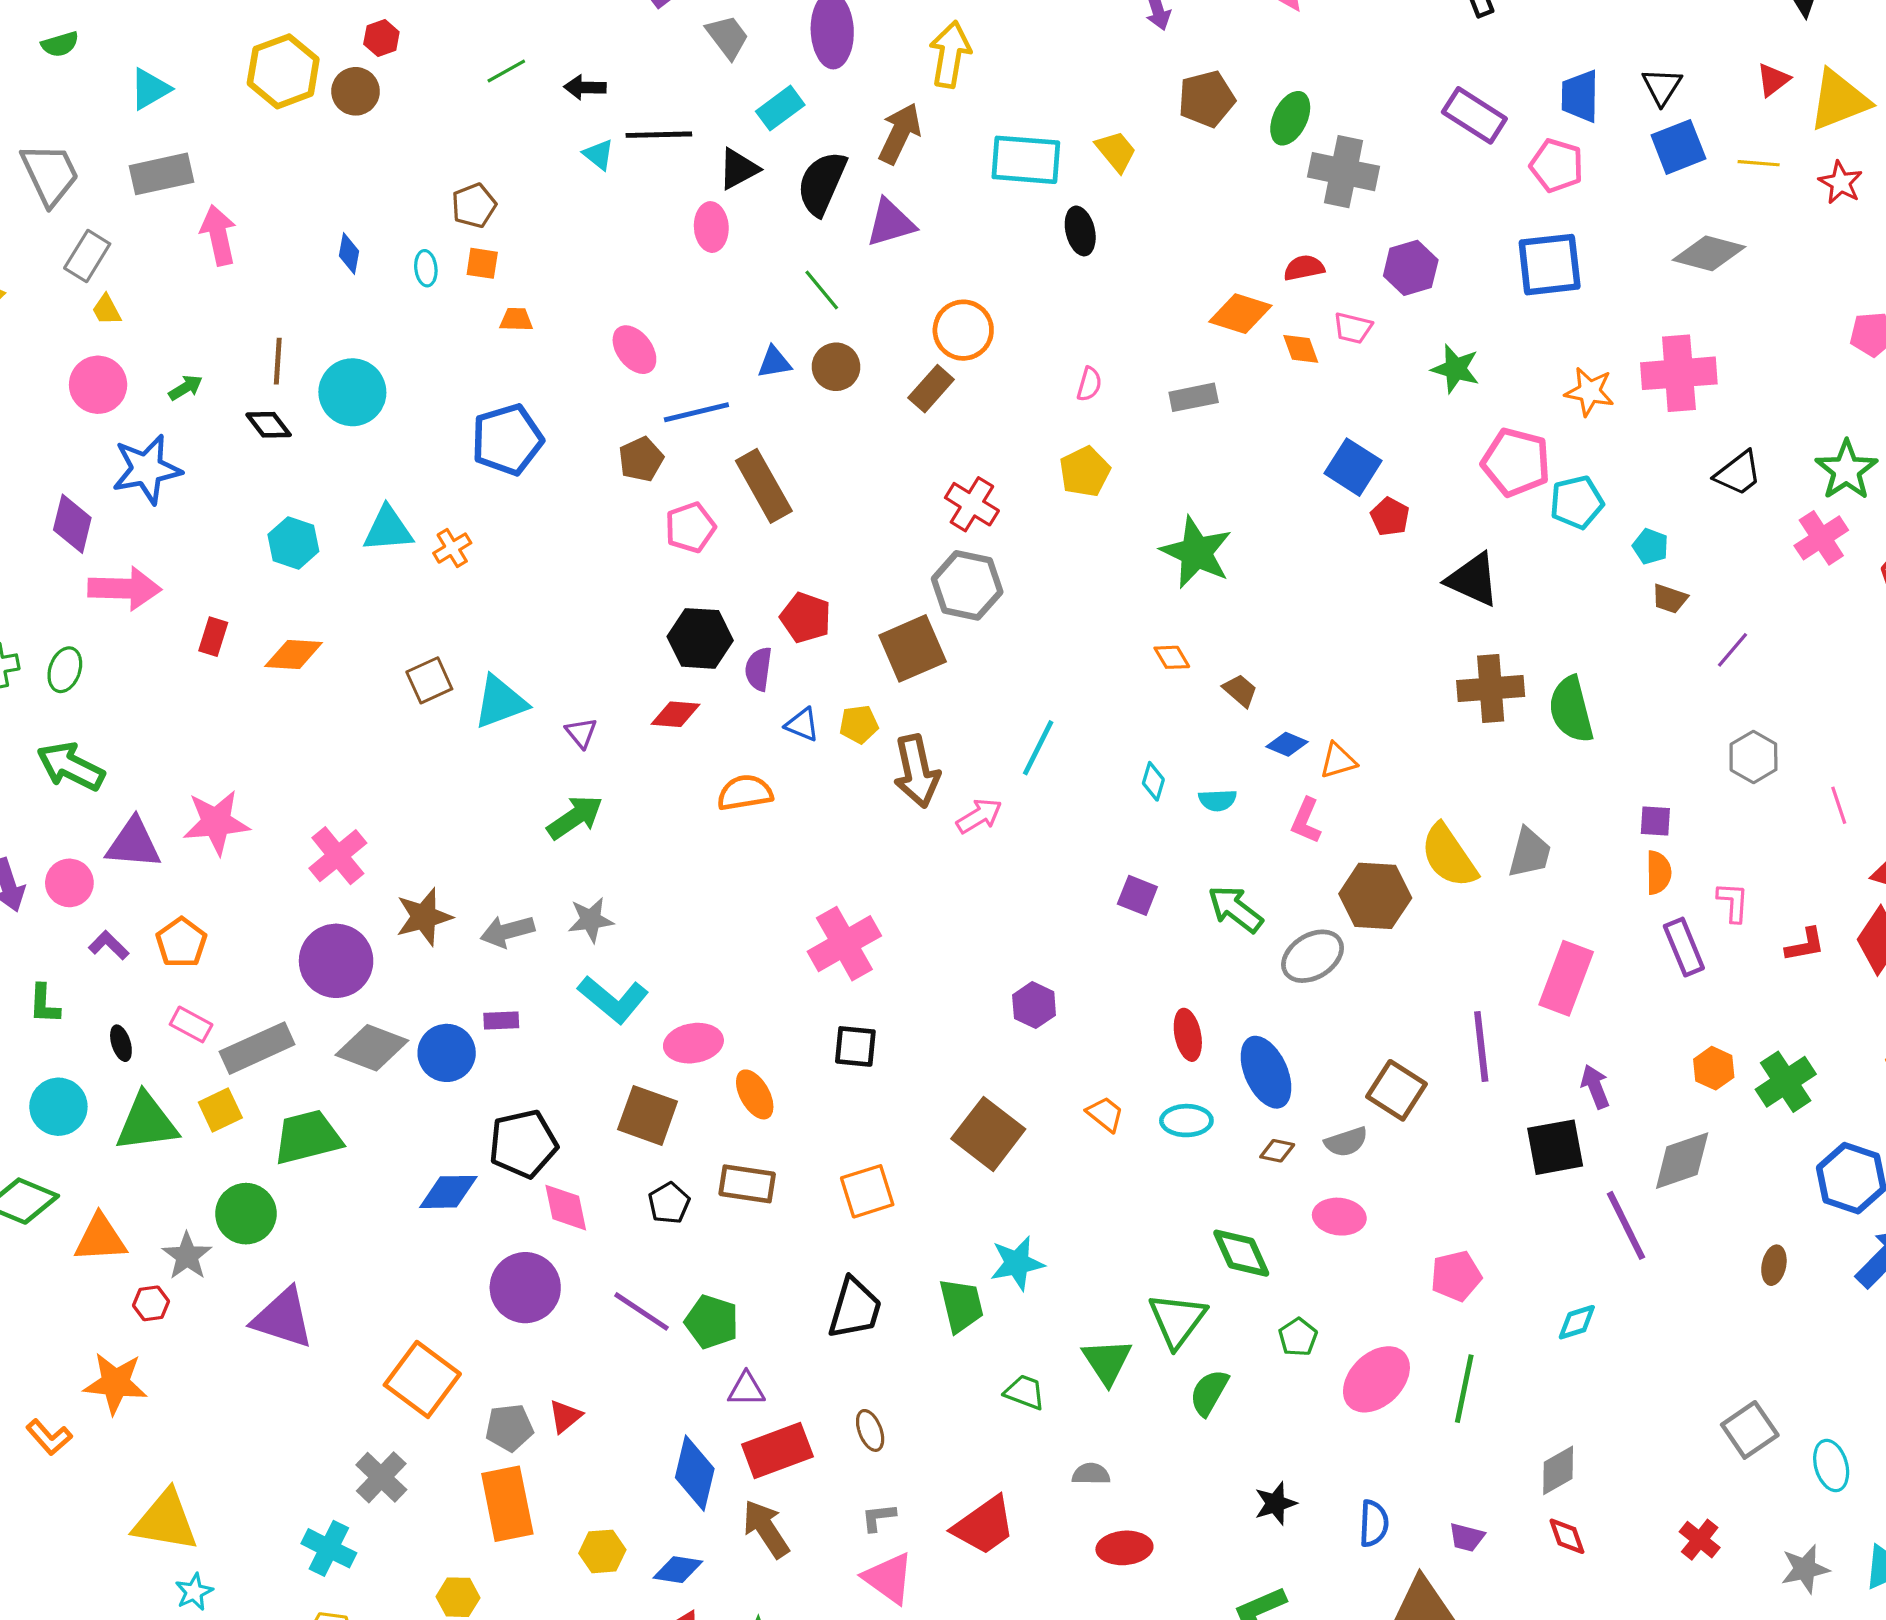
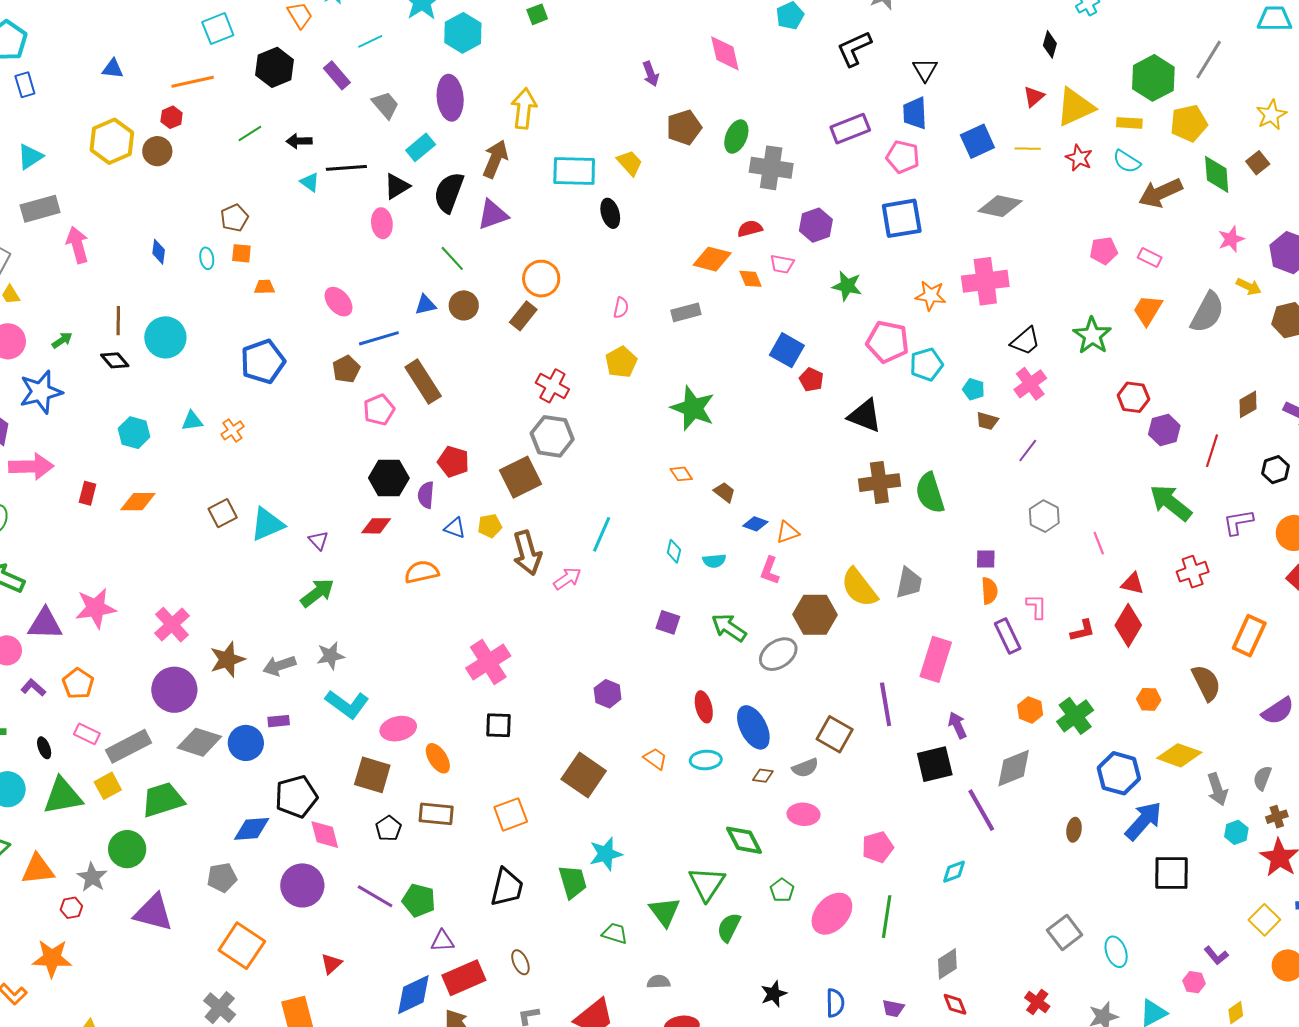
black triangle: (1662, 86) -> (925, 70), moved
purple rectangle: (1474, 115) -> (850, 129), turned -51
cyan triangle: (388, 529) -> (192, 421), size x0.7
pink cross: (1821, 538) -> (1030, 384), moved
gray pentagon: (509, 1428) -> (222, 878), moved
blue diamond: (695, 1473) -> (413, 995), turned 54

